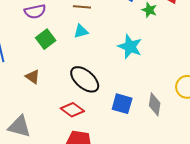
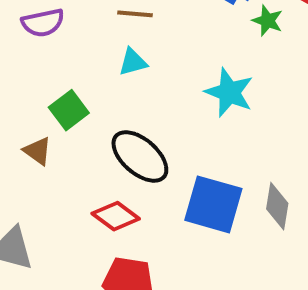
green square: (46, 39) -> (69, 110), moved
blue square: (122, 104) -> (213, 204), size x1.4

